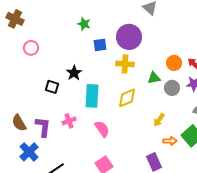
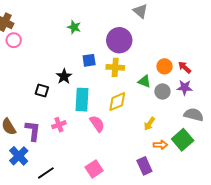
blue square: (100, 45) -> (89, 60), moved
pink circle: (31, 48) -> (14, 40), moved
green triangle: (154, 78) -> (144, 81), turned 32
pink semicircle: (102, 129) -> (97, 124), moved

